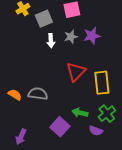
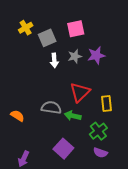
yellow rectangle: (102, 83) -> (107, 103), size x0.7
gray semicircle: (38, 94) -> (51, 108), moved
green arrow: (80, 113) -> (73, 116), moved
green cross: (107, 114) -> (98, 131), moved

